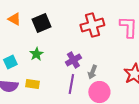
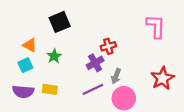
orange triangle: (14, 19) -> (30, 45), moved
red cross: (92, 25) -> (108, 46), moved, size x0.6
purple line: (71, 84) -> (93, 89), turned 54

